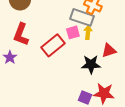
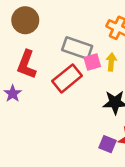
gray rectangle: (82, 17) -> (77, 48), moved

